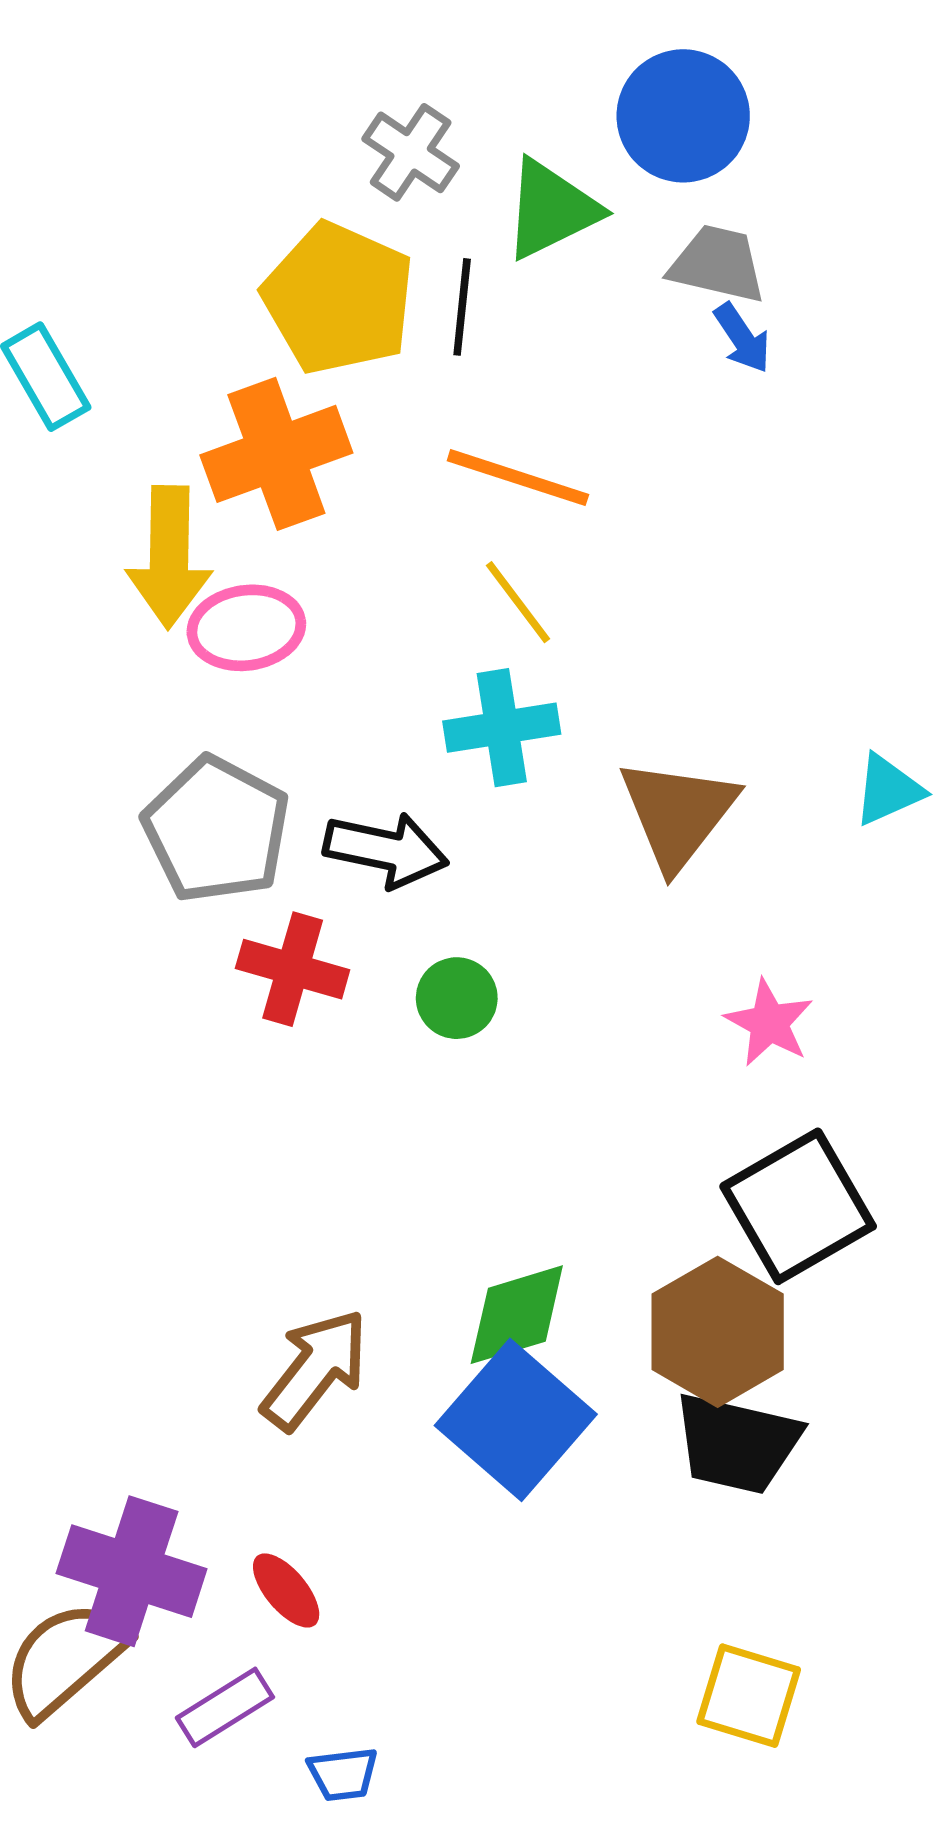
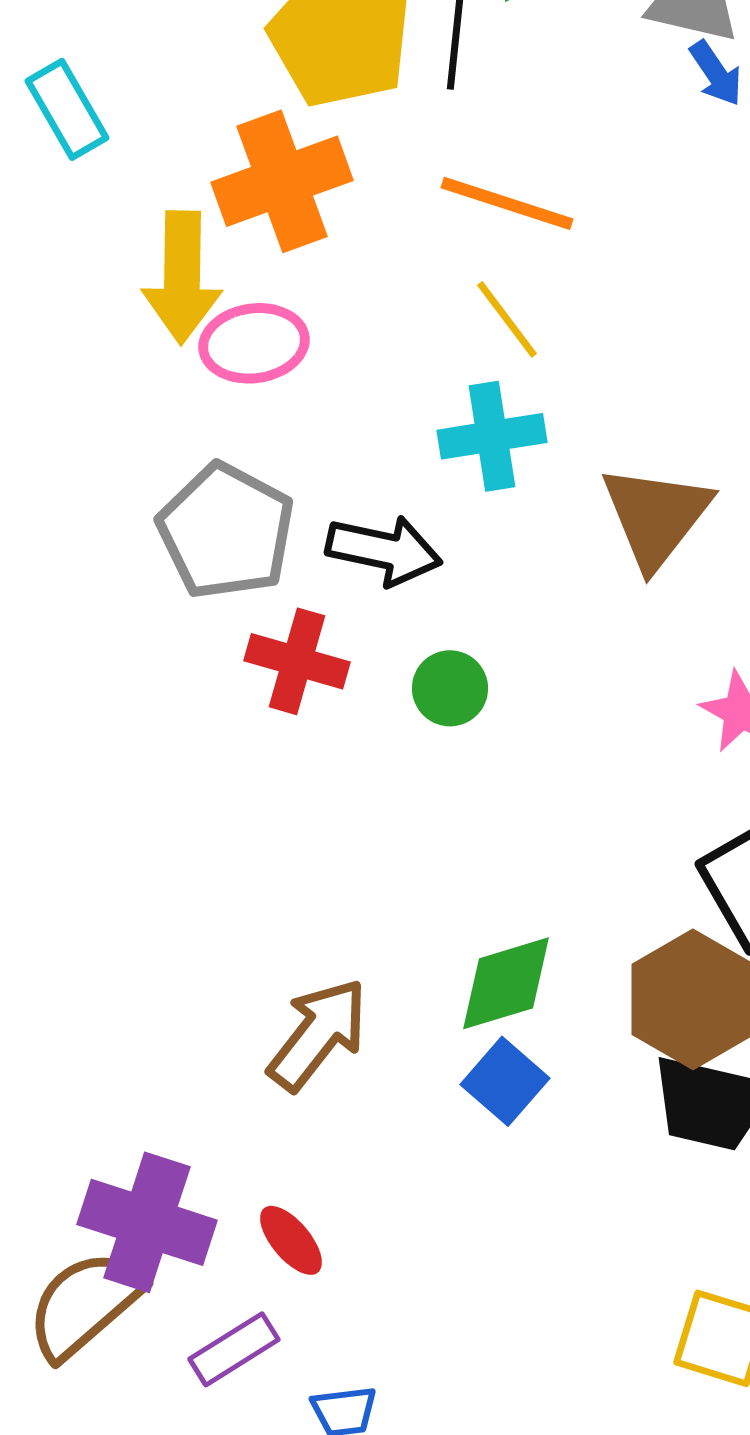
blue square: (516, 1420) -> (505, 1081), size x0.6

